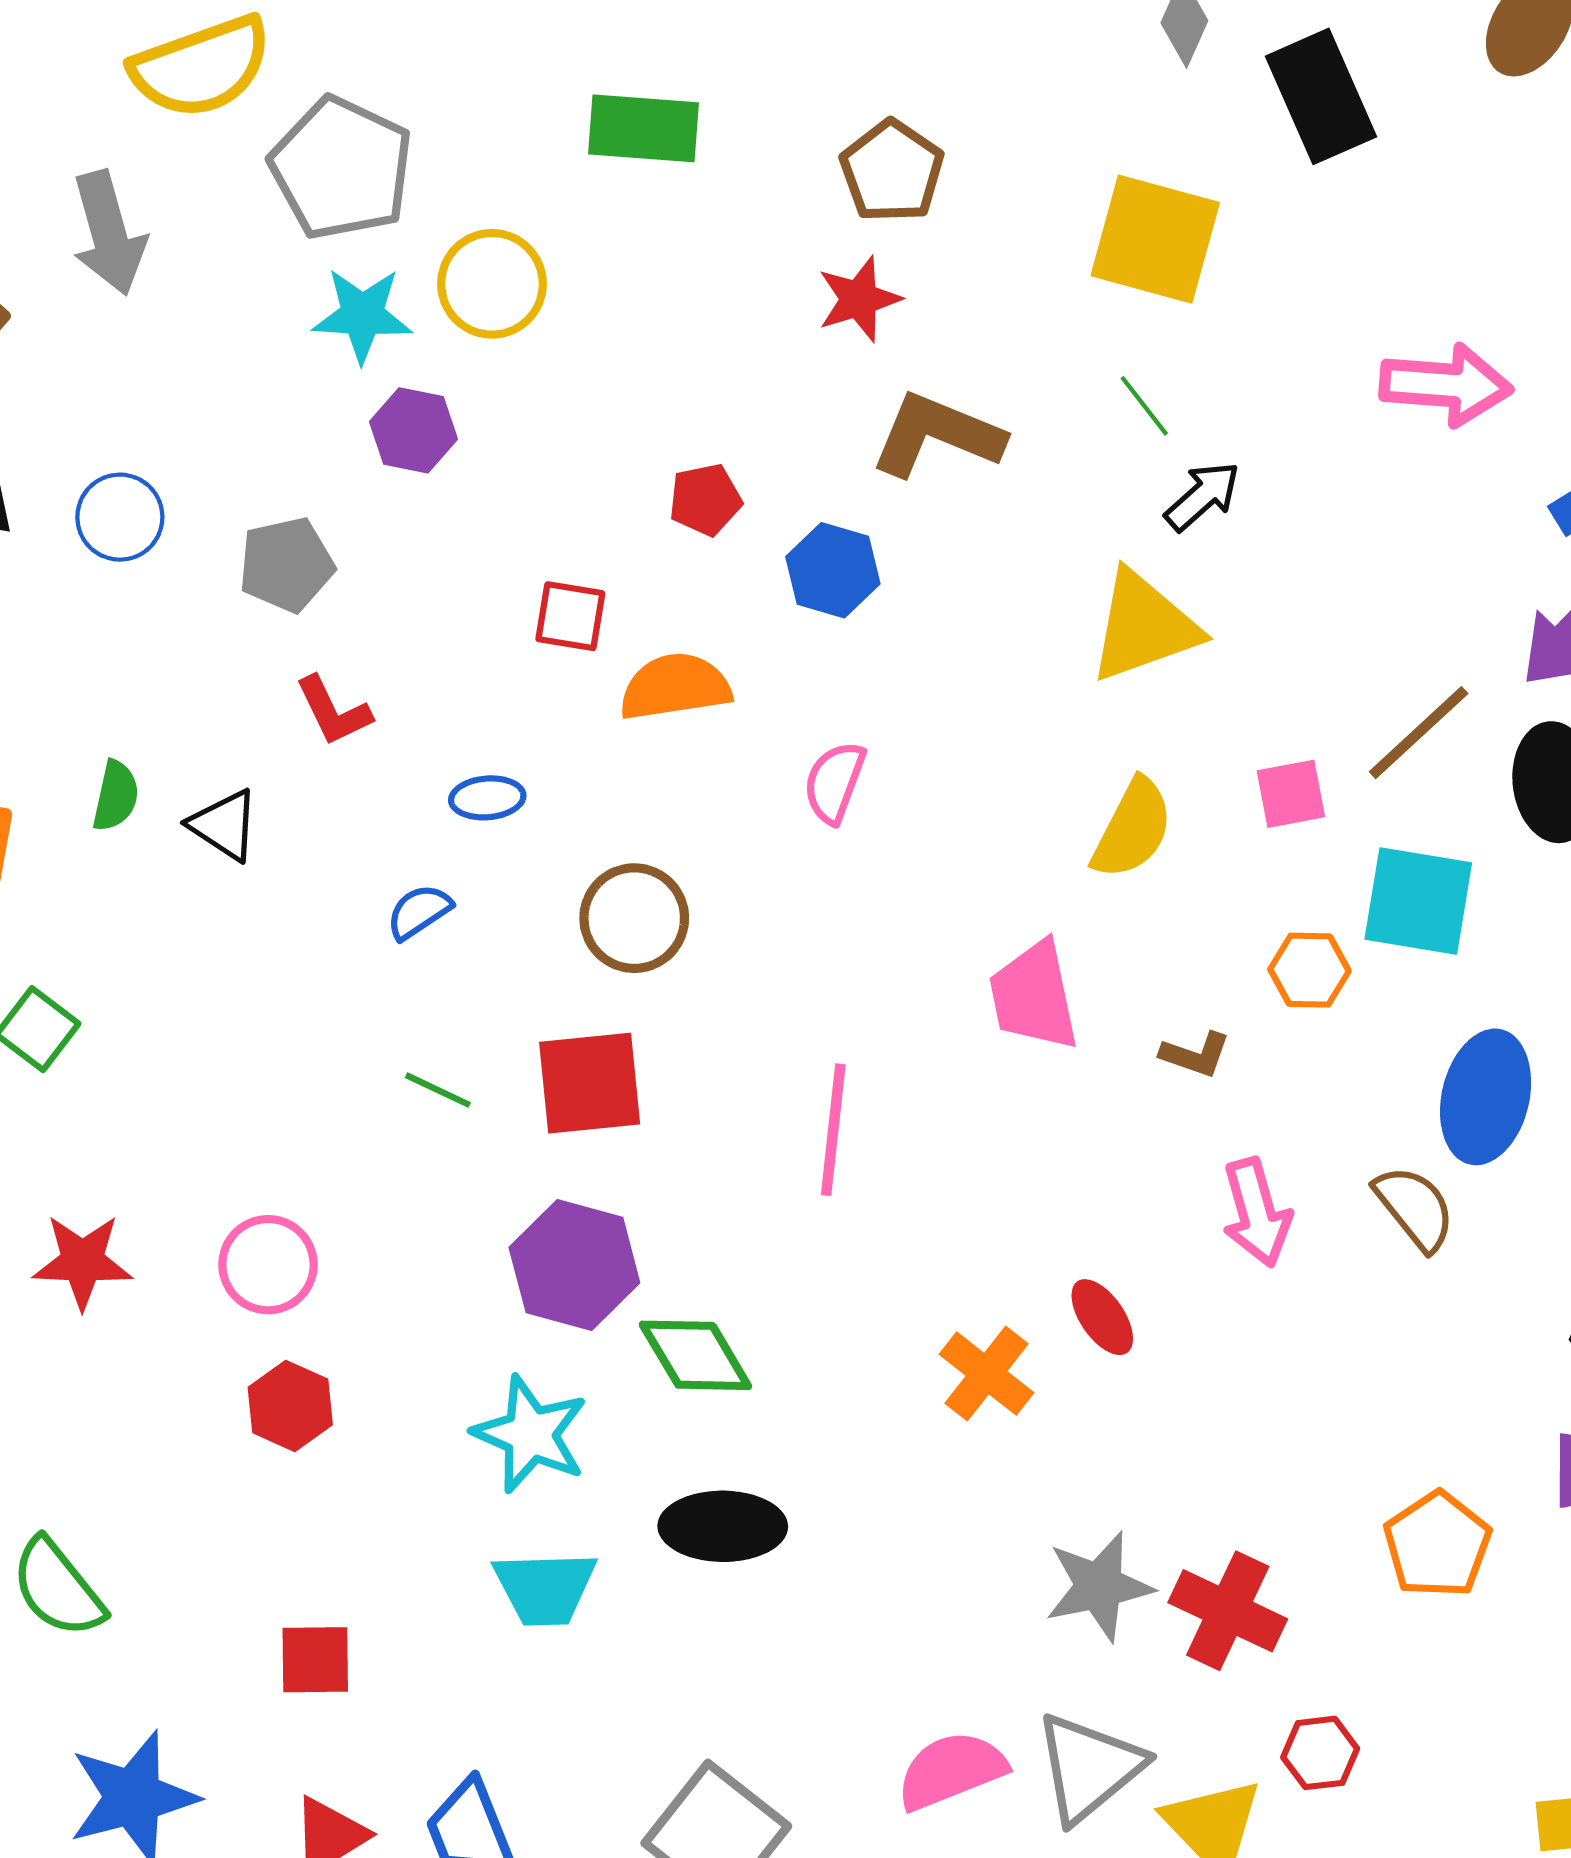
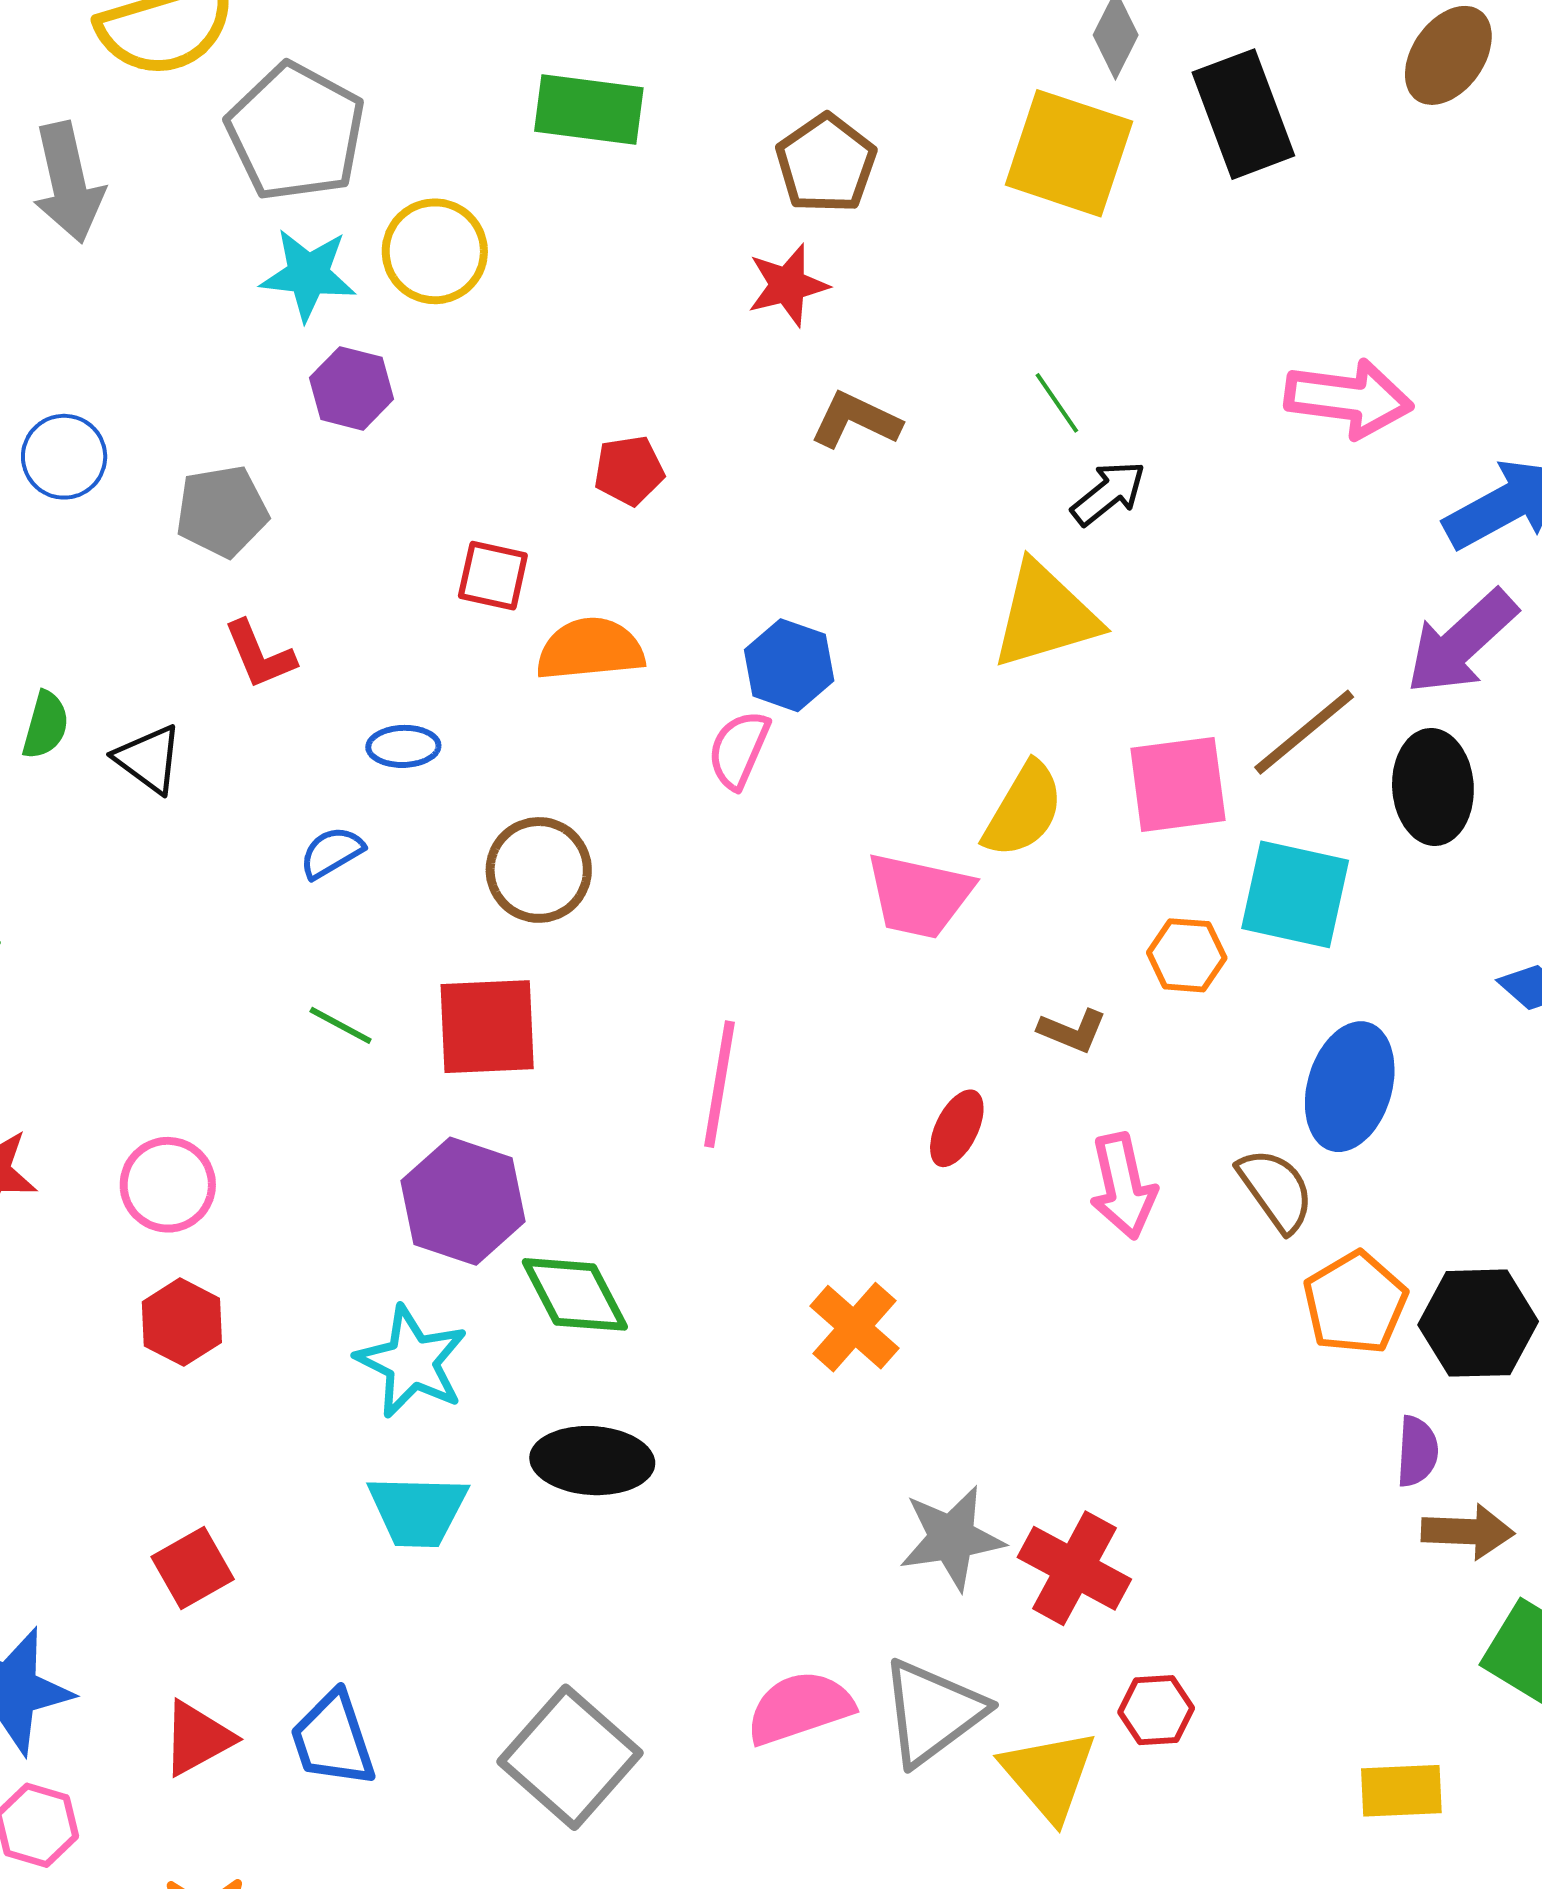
yellow square: (1155, 239) -> (1069, 153), moved
brown L-shape: (937, 435) -> (856, 420), size x0.7
blue hexagon: (833, 570) -> (789, 665), moved
pink square: (1291, 794) -> (1178, 784), size x1.5
pink trapezoid: (1034, 996) -> (919, 896), moved, turned -69
red ellipse: (1102, 1317) -> (957, 1128), moved, turned 58
orange pentagon: (1437, 1545) -> (1355, 1303), moved
red square: (315, 1660) -> (193, 1568), turned -32

